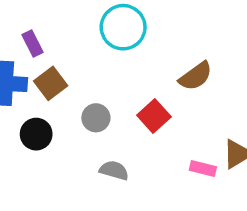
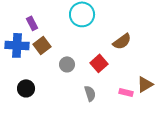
black circle: (36, 134) -> (26, 88), moved
gray semicircle: (114, 170) -> (90, 93), moved, turned 56

